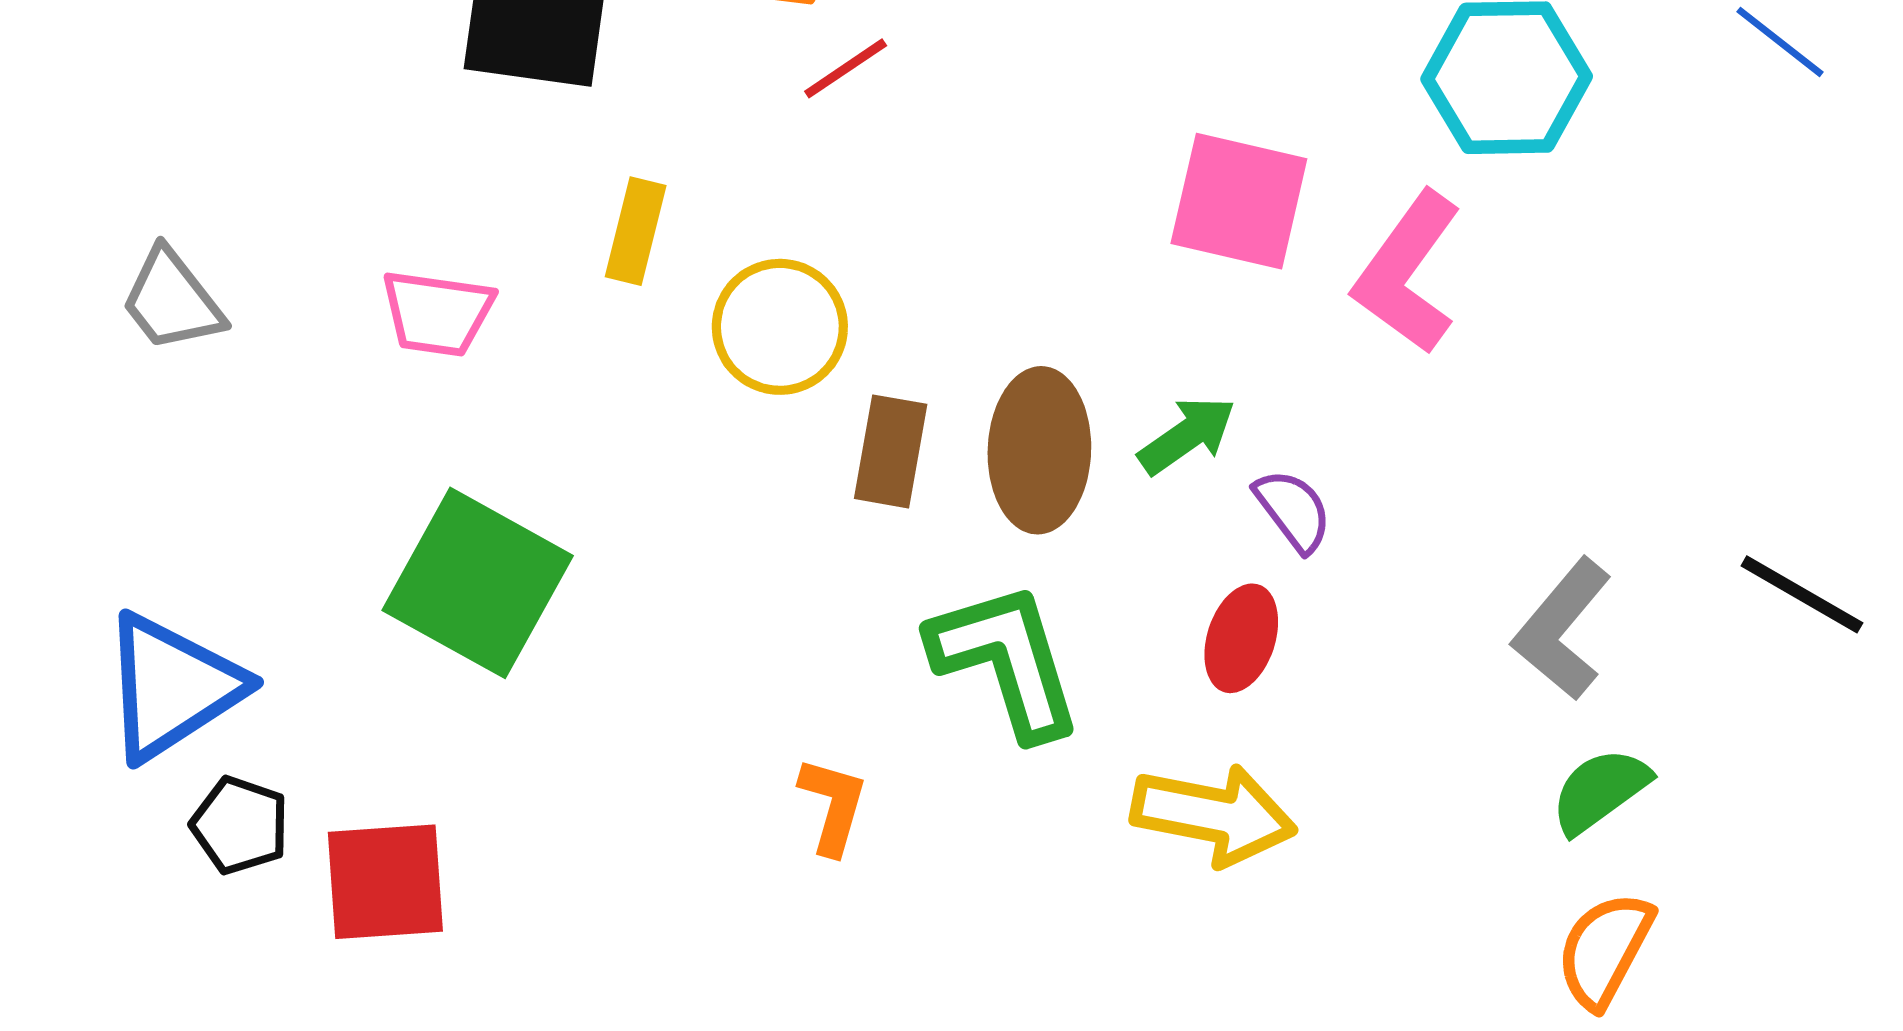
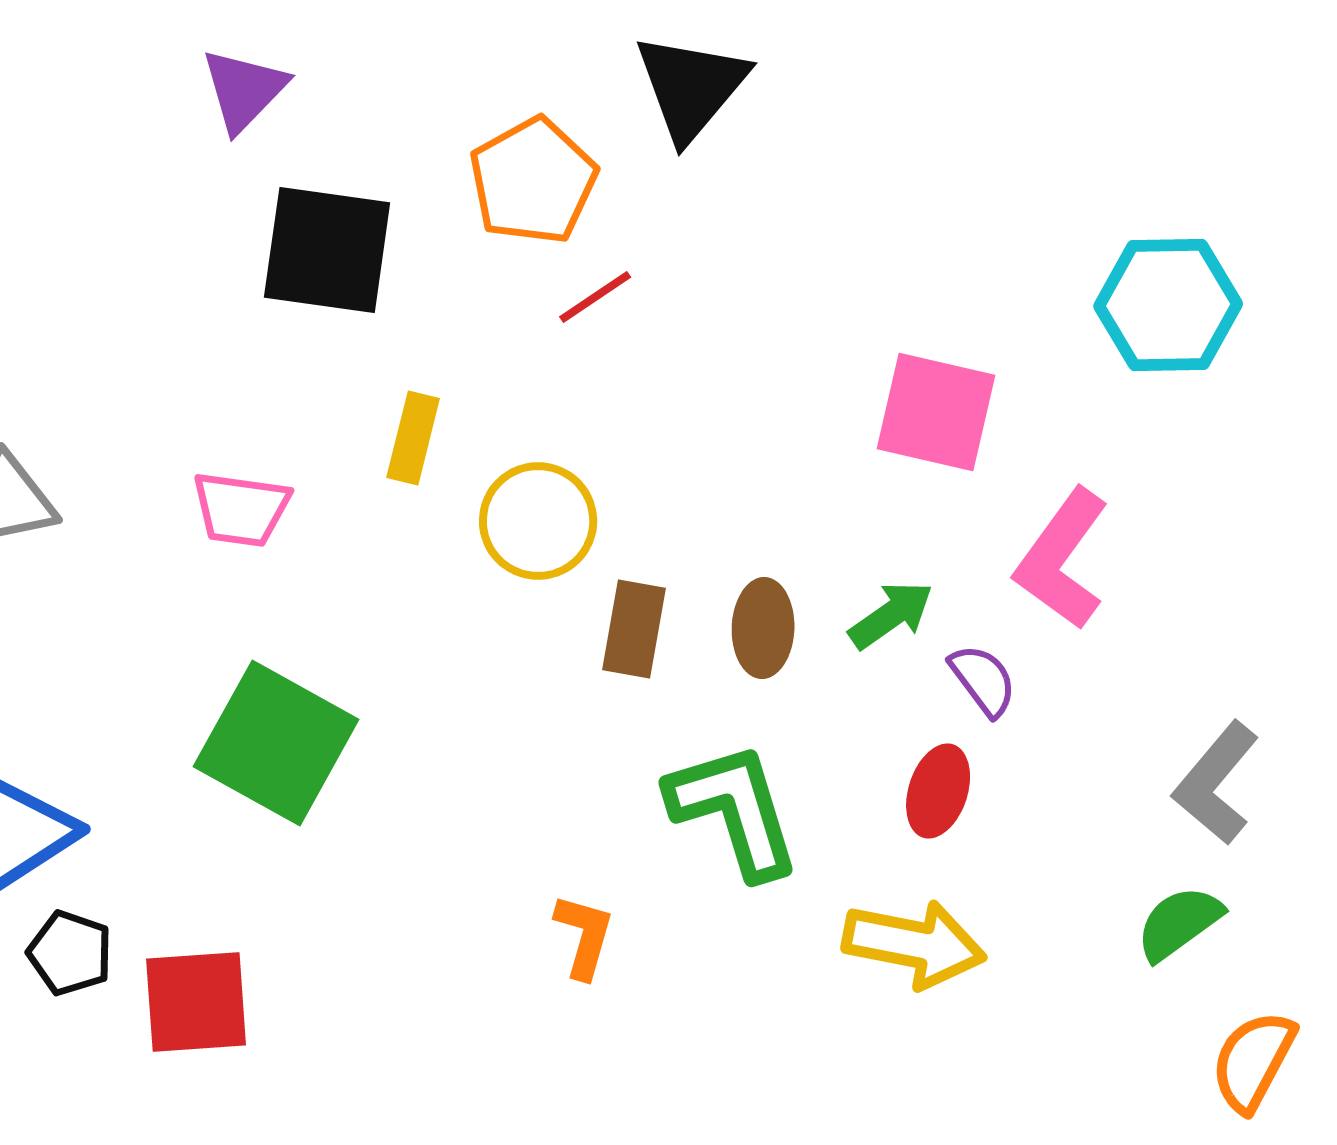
pink L-shape: (1407, 273) -> (1062, 559), moved
brown ellipse: (1039, 450) -> (763, 628), size x0.7
green semicircle: (1600, 791) -> (1179, 923), moved

